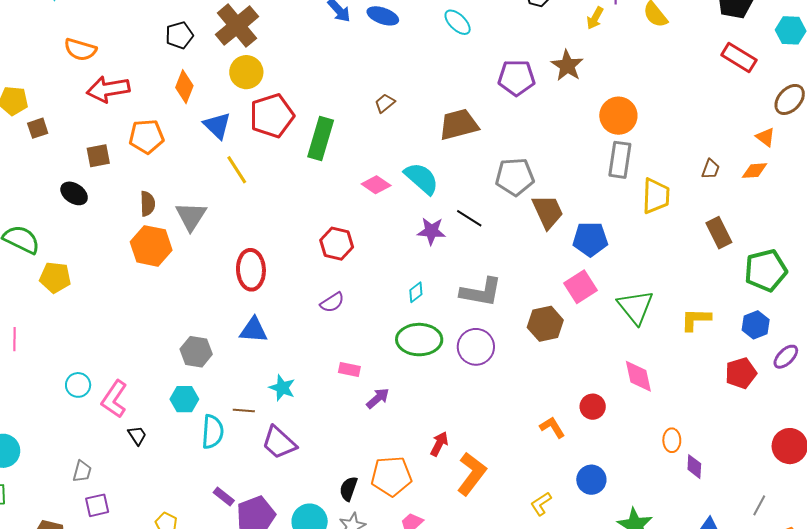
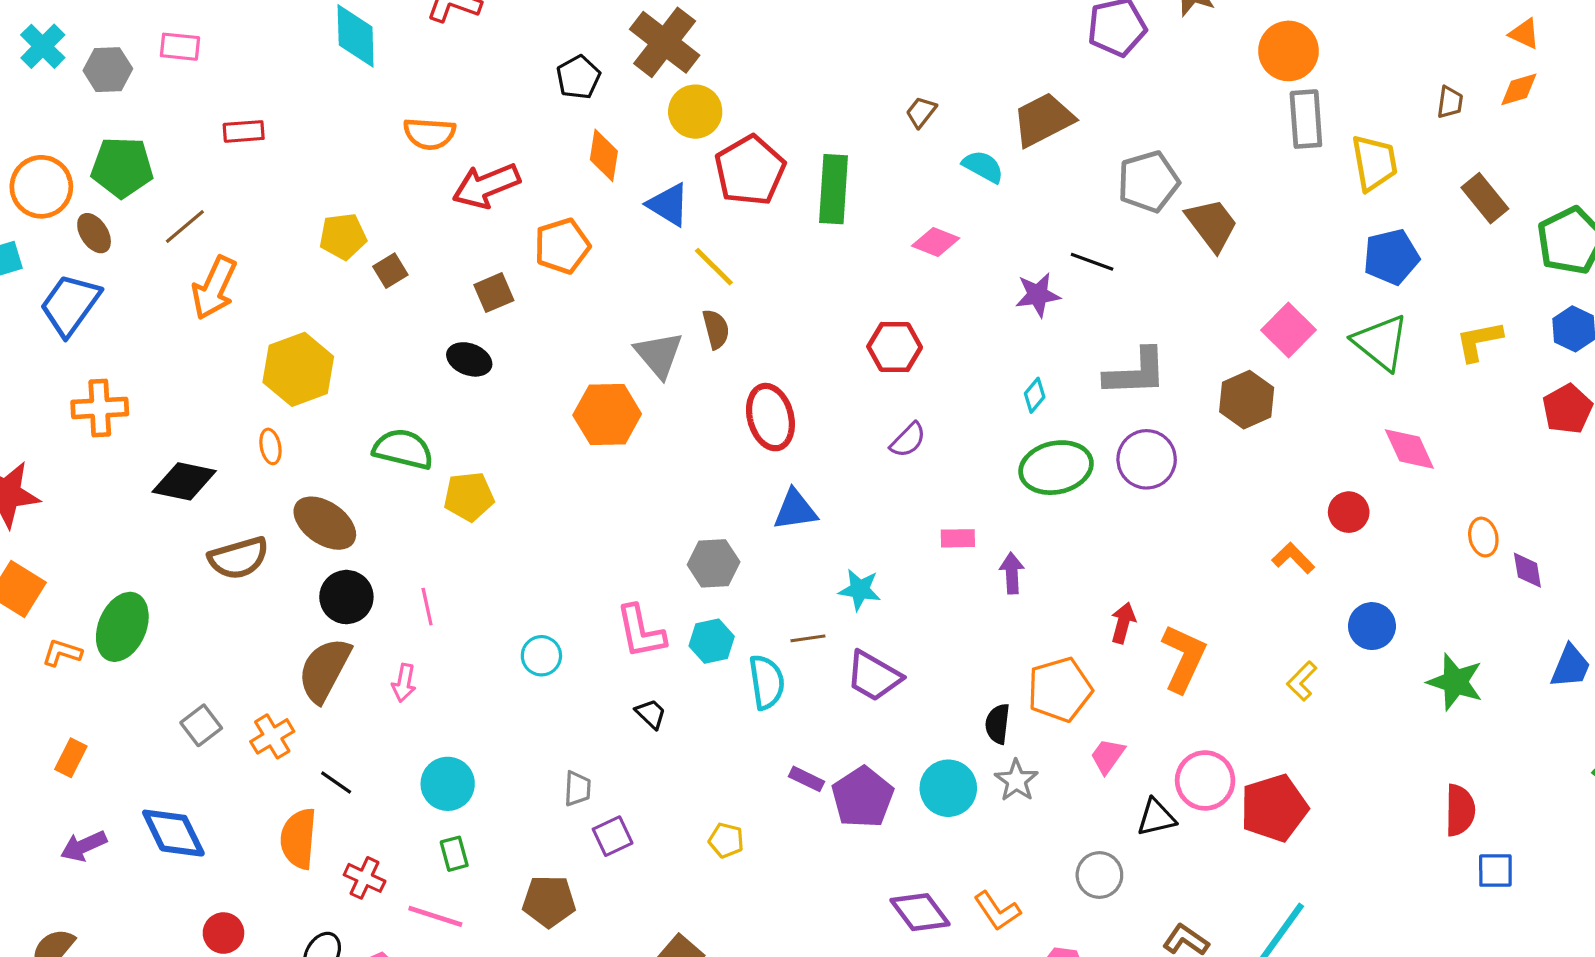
cyan semicircle: (421, 178) -> (983, 167), moved, size x0.7
brown semicircle: (148, 204) -> (716, 329), moved
blue pentagon: (590, 239) -> (1391, 257), moved
purple arrow: (378, 398) -> (1012, 573), turned -40
pink L-shape: (114, 399) -> (641, 632), moved, turned -33

